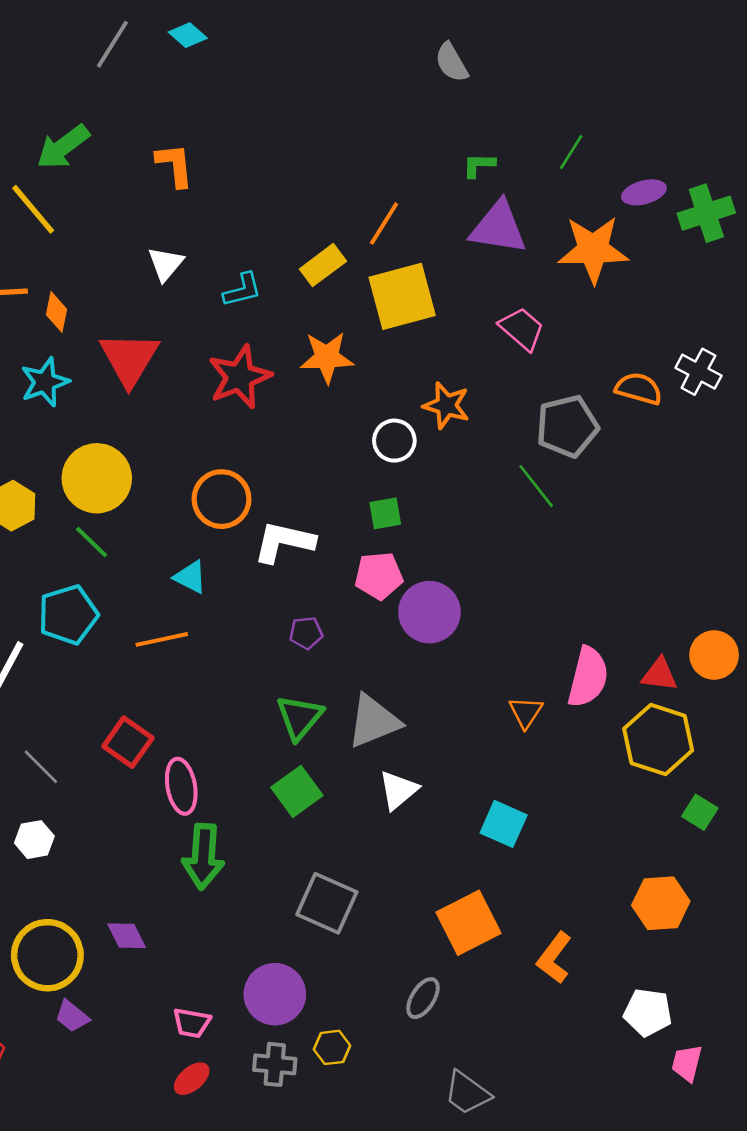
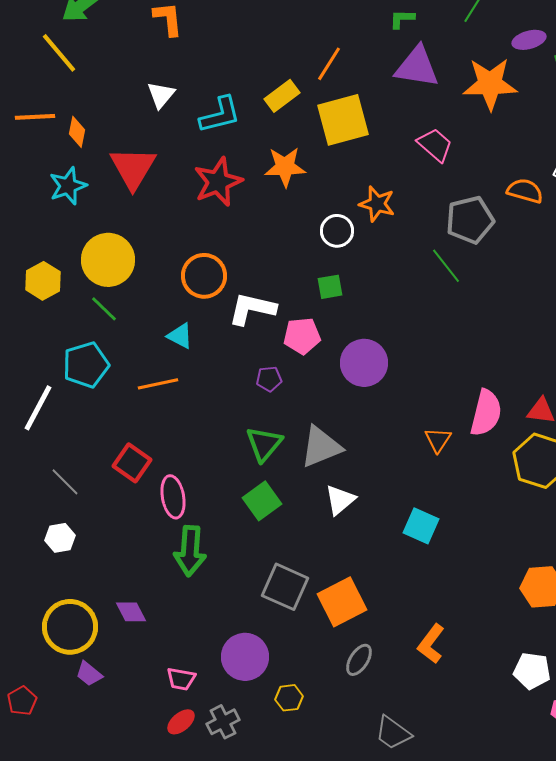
cyan L-shape: (242, 290) -> (220, 115), size x1.4
pink pentagon: (379, 576) -> (302, 336), moved
orange square: (468, 923) -> (342, 602), moved
orange L-shape: (554, 958) -> (431, 644), moved
gray cross: (275, 1064) -> (223, 722), moved, turned -32

